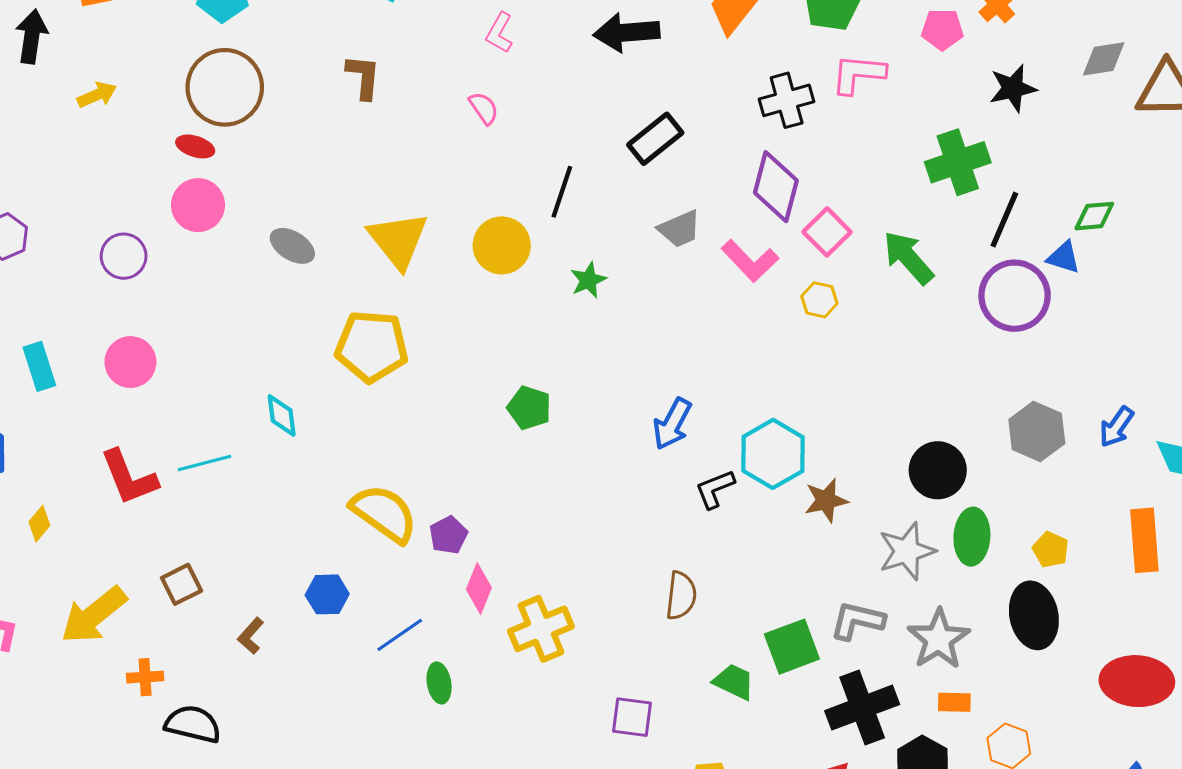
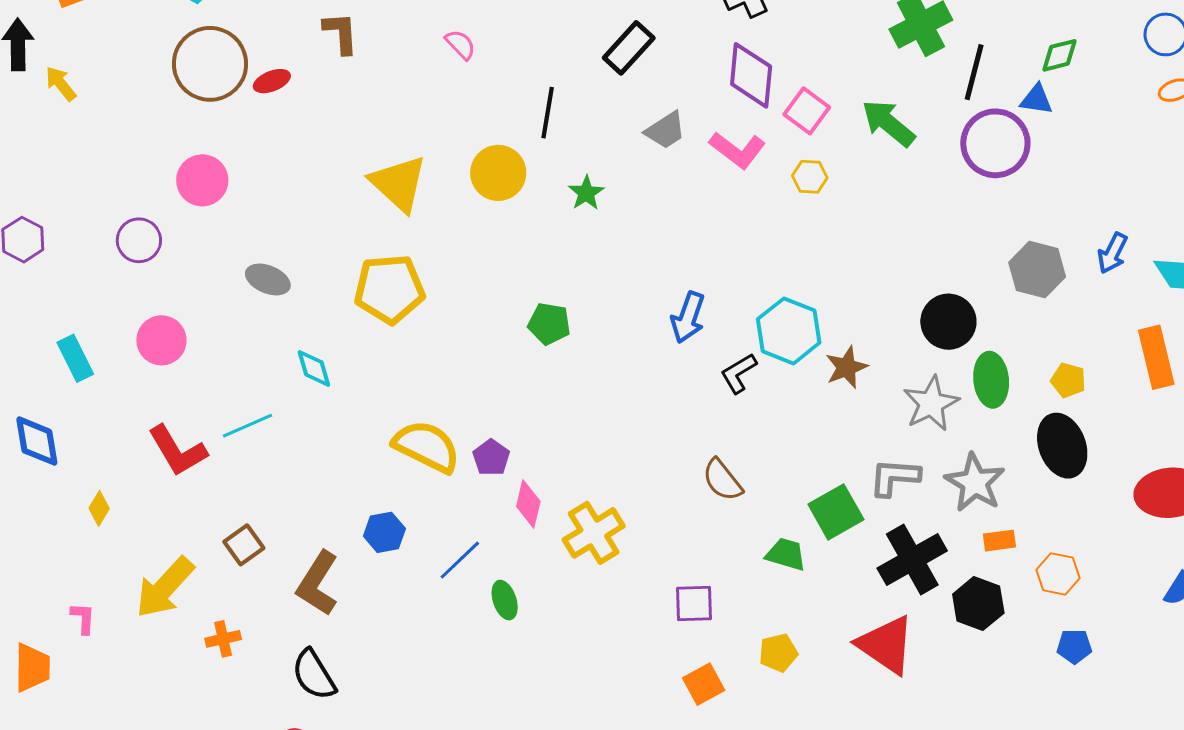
yellow arrow: (97, 95) -> (61, 84), moved, turned -96
red ellipse: (195, 146) -> (272, 81), moved, turned -30
gray ellipse: (292, 246) -> (268, 279), moved
brown semicircle: (681, 596) -> (722, 480), turned 144
brown L-shape: (251, 636) -> (318, 584), size x1.8
black semicircle: (193, 724) -> (314, 675), moved, turned -126

